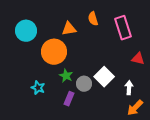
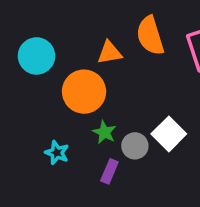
orange semicircle: (93, 19) -> (150, 36), size x1.6

